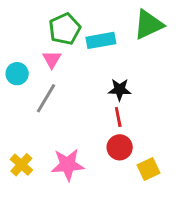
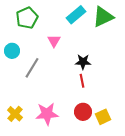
green pentagon: (65, 29) -> (27, 18), moved
cyan rectangle: (101, 40) -> (76, 15), moved, turned -30
pink triangle: (52, 59) -> (54, 41), moved
red circle: (120, 147) -> (83, 112), moved

